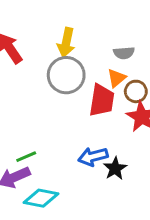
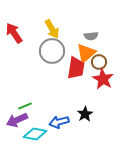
yellow arrow: (66, 43) -> (52, 29), turned -42
orange triangle: (117, 78) -> (86, 53), size x1.5
blue arrow: (93, 157) -> (59, 122), moved

